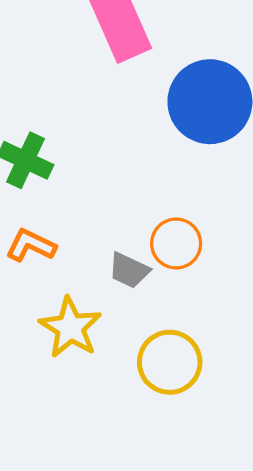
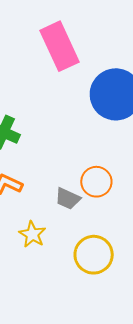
yellow star: (70, 328) -> (32, 234), size x0.7

